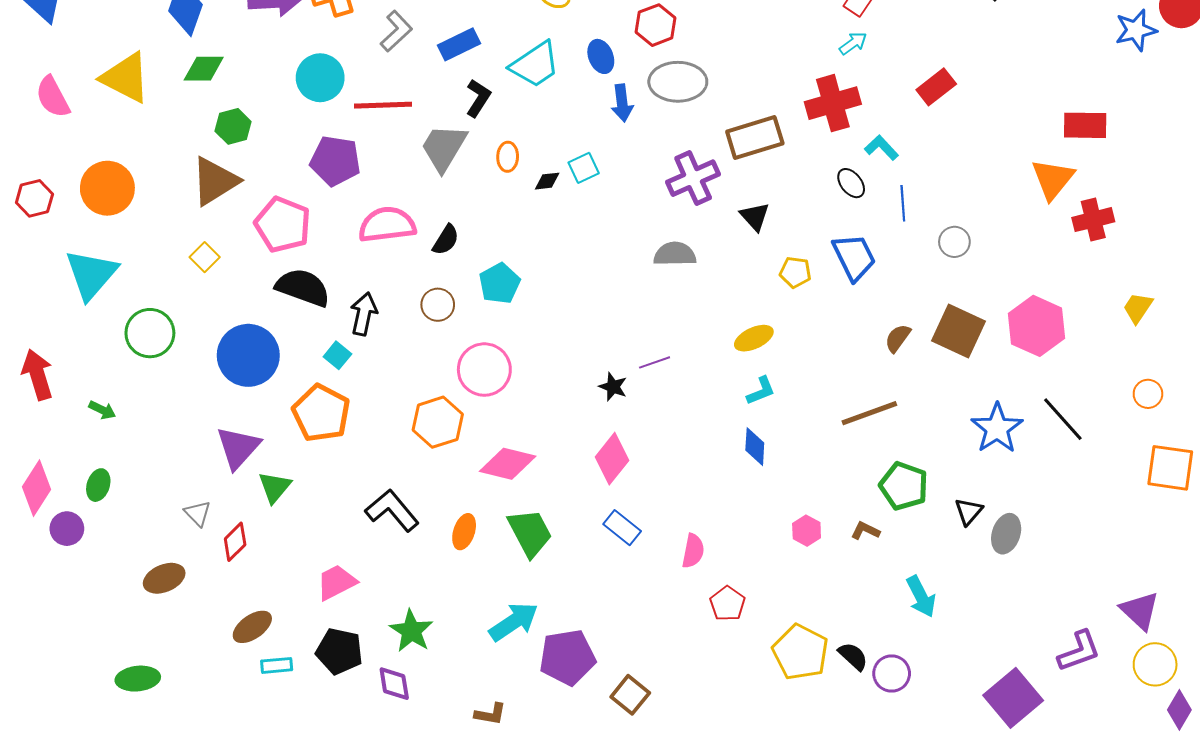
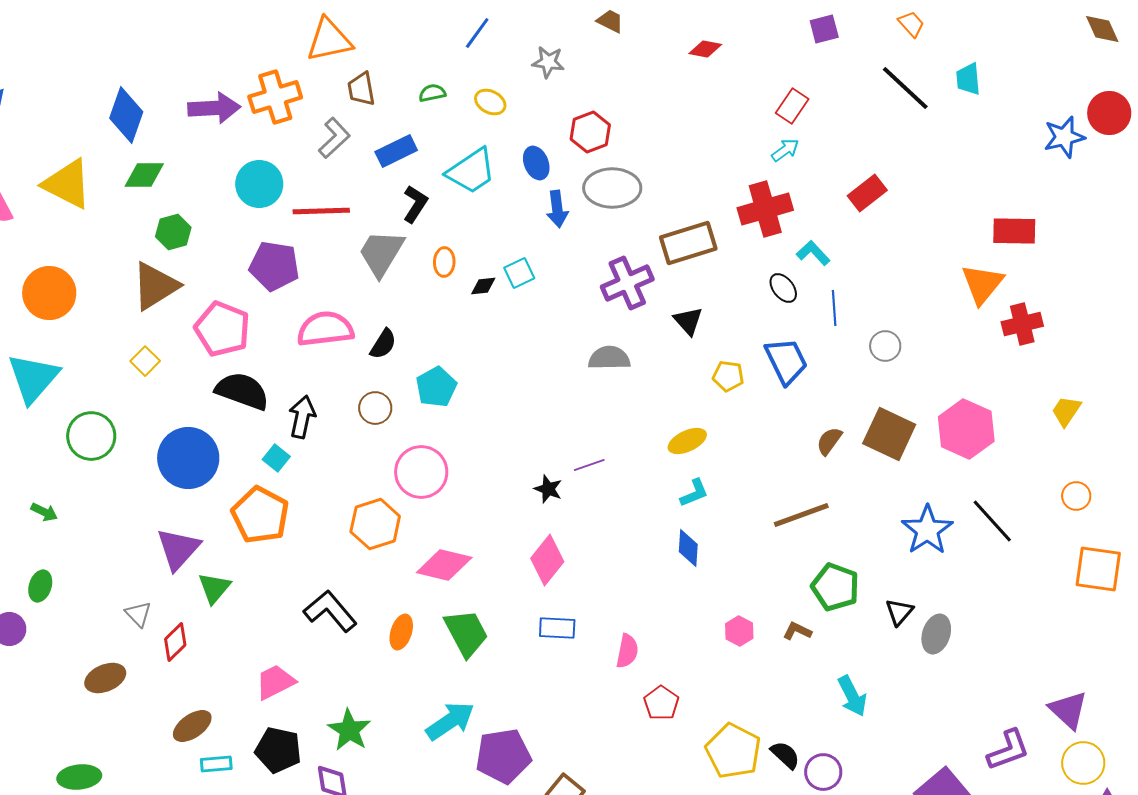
blue rectangle: (622, 528) -> (557, 628), turned -36

